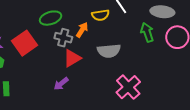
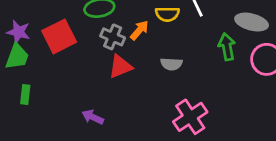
gray semicircle: (109, 51) -> (171, 64), size x0.7
purple arrow: (61, 84) -> (93, 117), moved, turned 56

